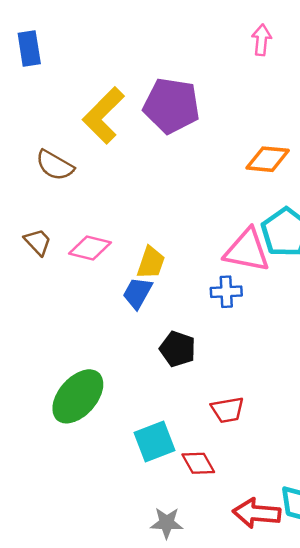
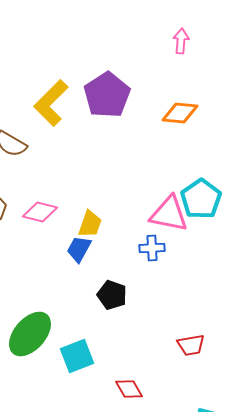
purple pentagon: (172, 106) -> (107, 95), turned 30
orange diamond: (268, 159) -> (180, 113), moved
red trapezoid: (227, 410) -> (191, 345), moved
cyan square: (154, 441) -> (77, 356), moved

